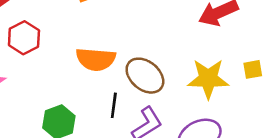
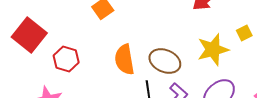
orange semicircle: (96, 59) -> (124, 59), turned 92

